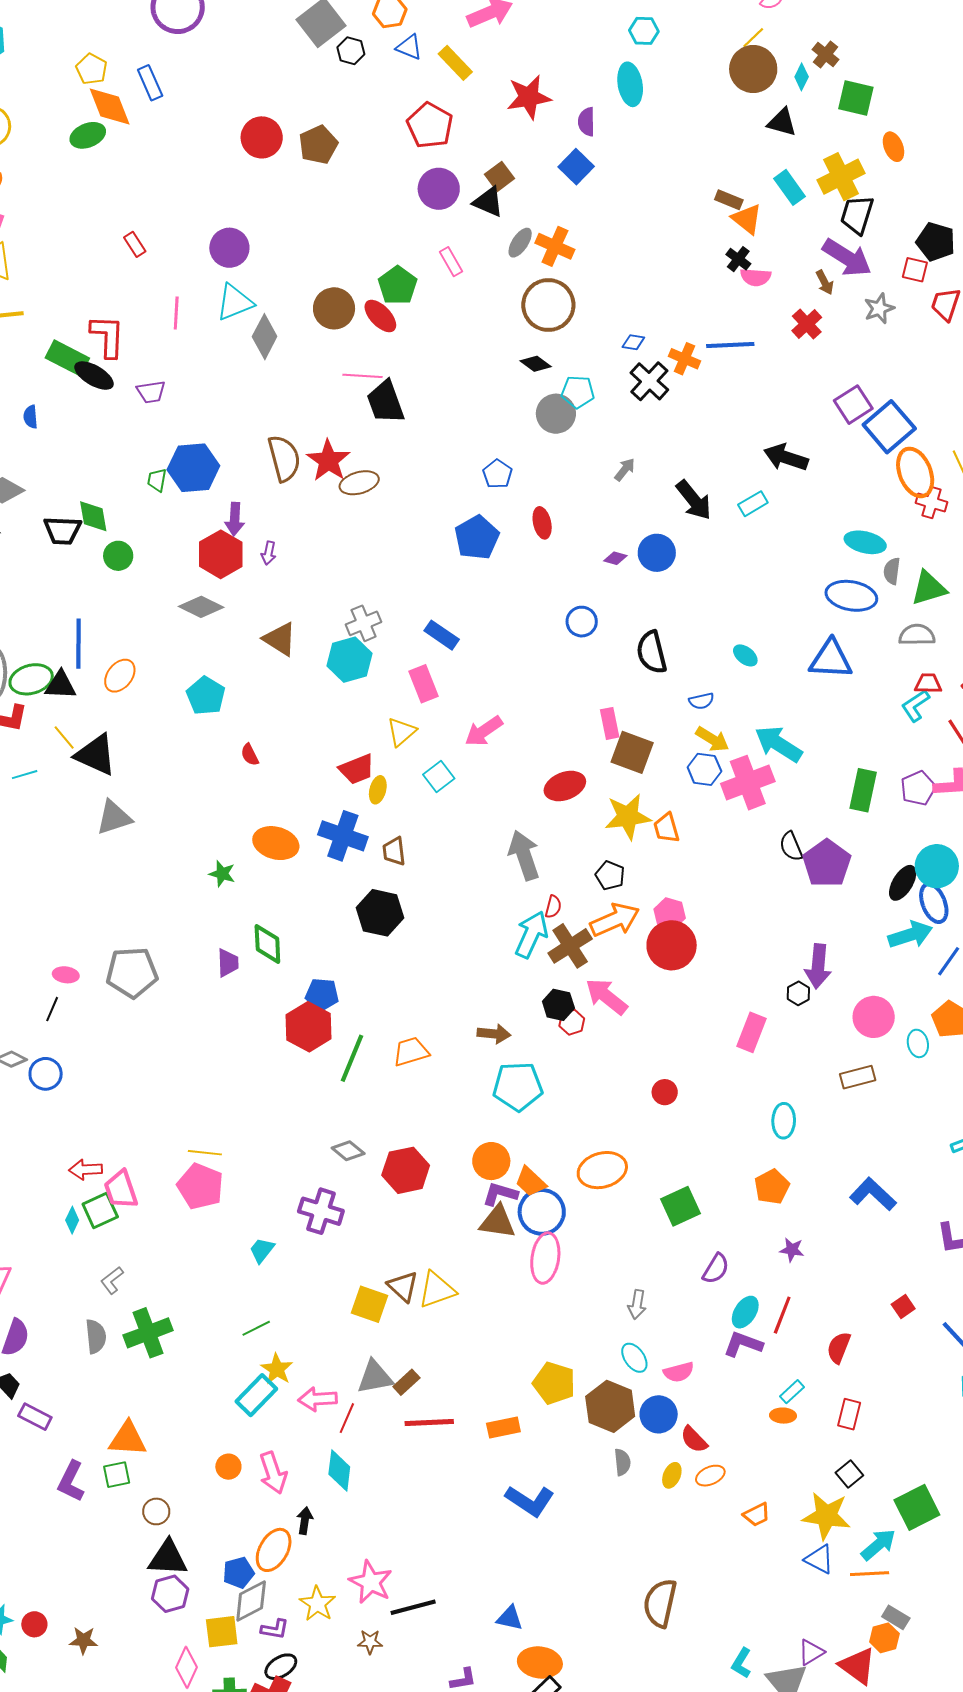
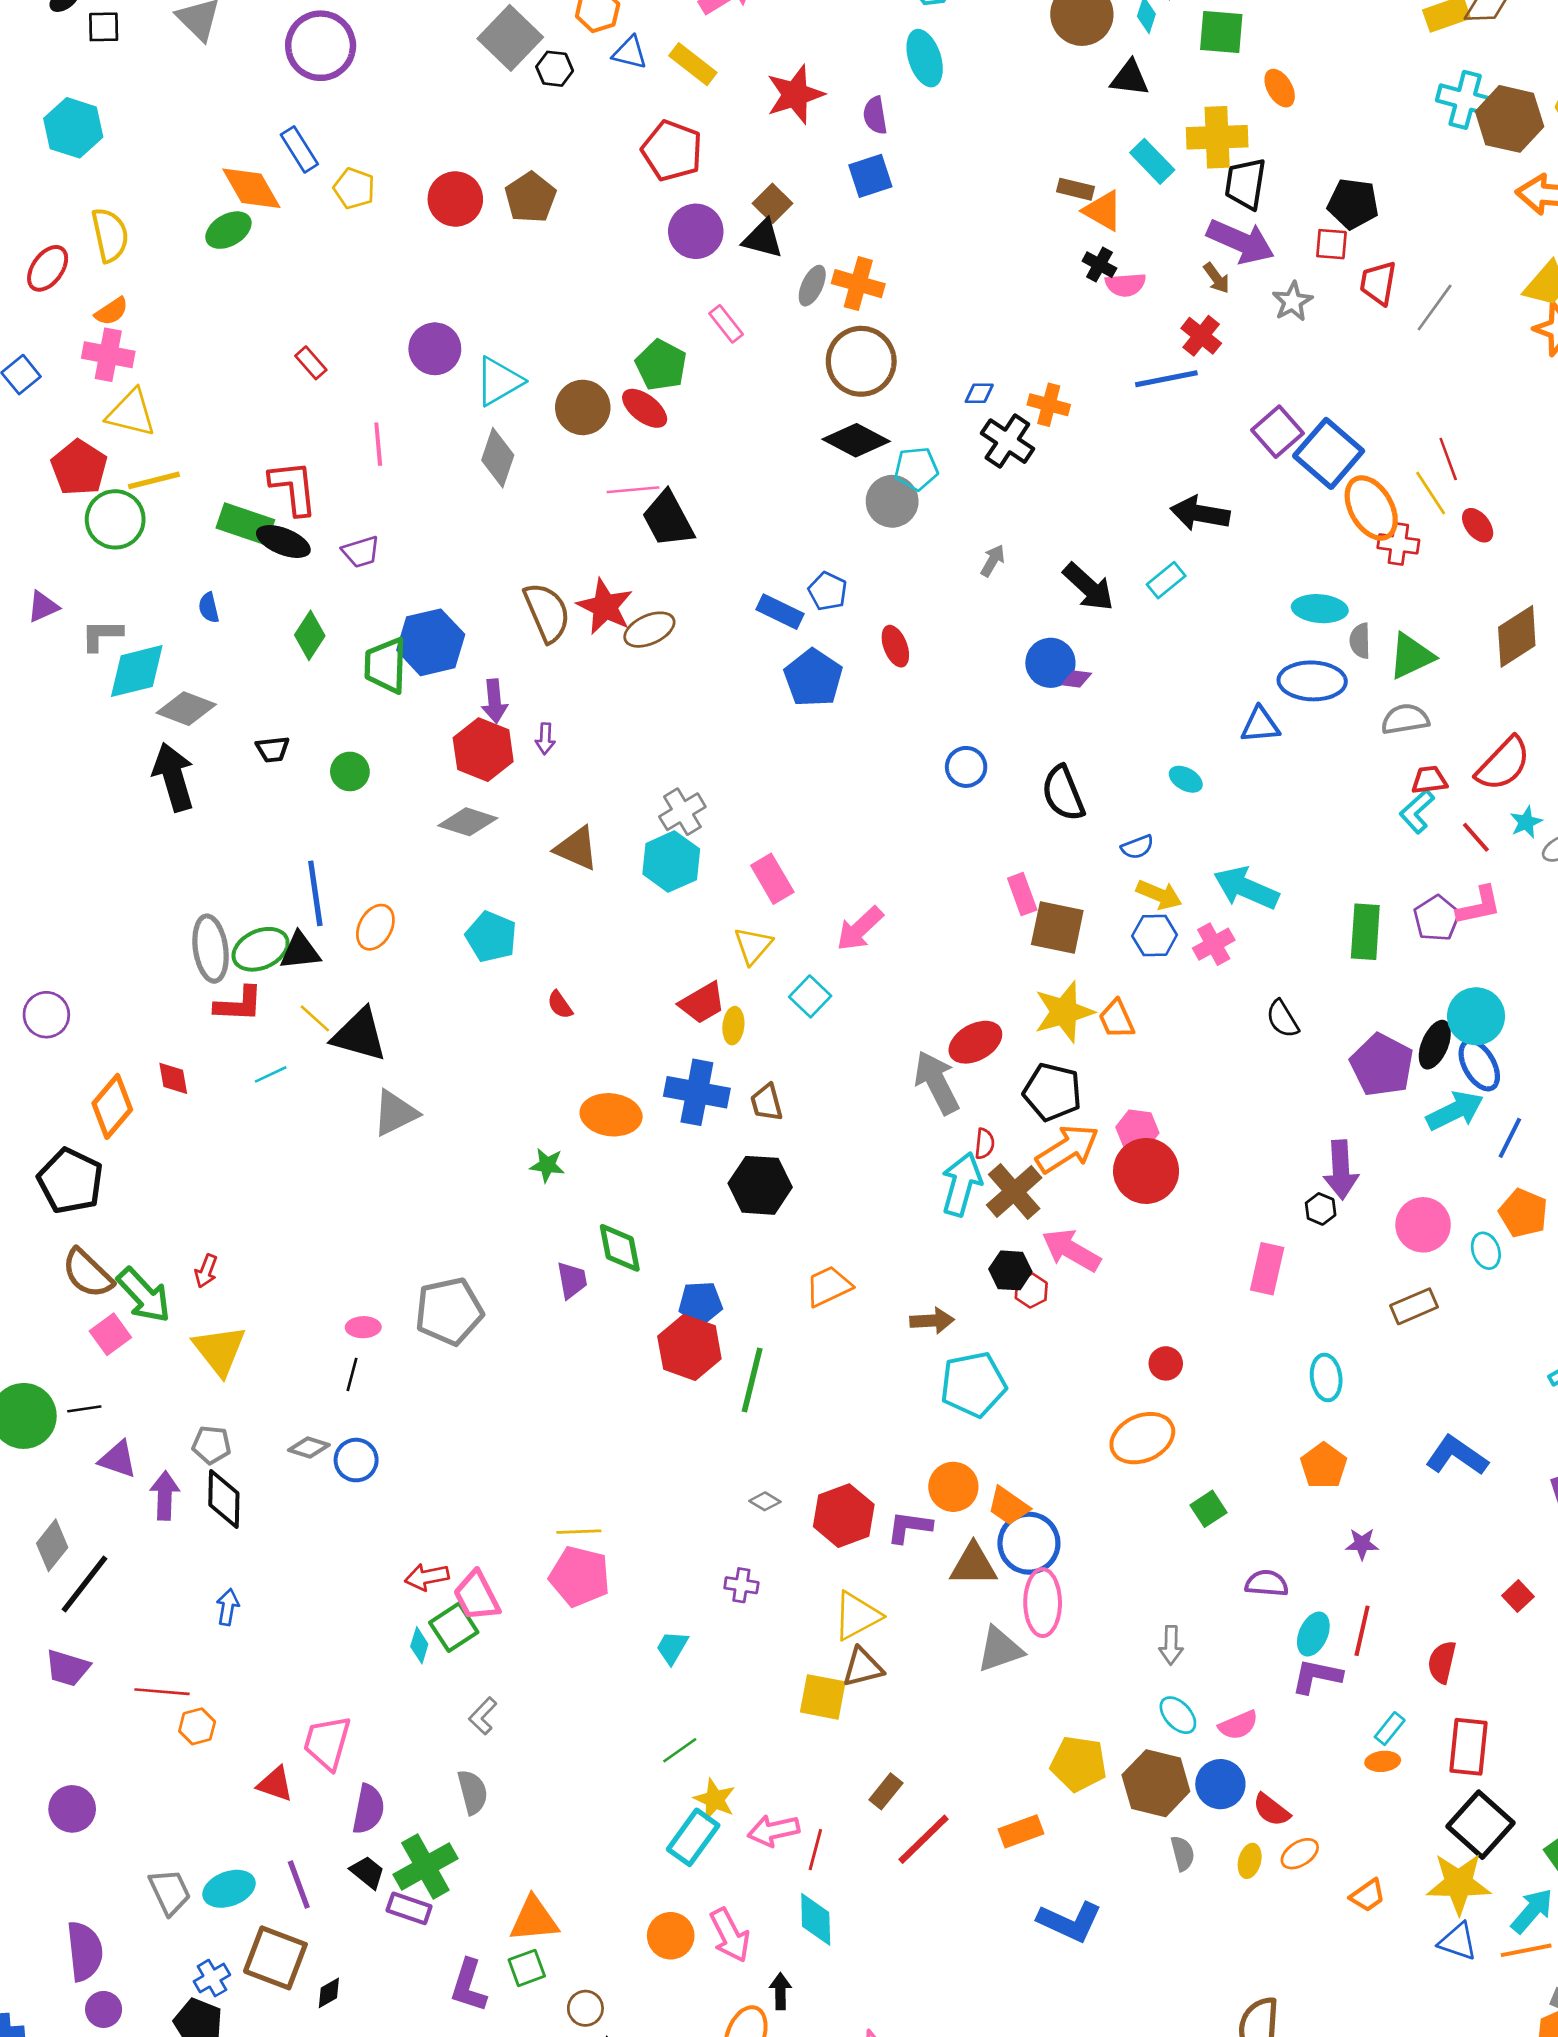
yellow pentagon: (91, 69) -> (354, 188), moved
blue square: (576, 167) -> (870, 176), turned 36
yellow cross: (841, 177) -> (1217, 137), turned 33
cyan triangle: (235, 302) -> (499, 381), moved
blue line: (730, 345) -> (1166, 379), moved
black diamond: (536, 364) -> (856, 440), size x1.6
green trapezoid: (157, 480) -> (386, 665), size x1.8
green diamond: (93, 516) -> (310, 635), moved, turned 51
black trapezoid: (63, 530) -> (273, 749), size x0.7
purple diamond: (615, 558) -> (1077, 679), moved
blue rectangle: (442, 635) -> (780, 612), moved
blue triangle: (831, 659) -> (1260, 725), moved, size x0.7
pink cross: (748, 783) -> (1214, 944), size x0.6
red ellipse: (565, 786) -> (975, 1042), moved
purple pentagon: (827, 863) -> (1382, 1065), moved
black pentagon: (610, 875) -> (1052, 1092), size x1.5
orange trapezoid: (411, 1052) -> (828, 1286), moved
gray diamond: (348, 1151) -> (765, 1501), size x0.7
orange ellipse: (602, 1170) -> (1142, 1438), moved
purple L-shape: (500, 1194) -> (909, 1527), moved
green square: (680, 1206) -> (1208, 1509), size x0.7
purple cross: (321, 1211) -> (741, 1585), size x0.6
purple semicircle: (716, 1269) -> (1267, 1583), turned -108
brown triangle: (403, 1286) -> (863, 1667), turned -48
yellow triangle: (437, 1290) -> (857, 1616), moved
green cross: (148, 1333) -> (425, 1866), moved
gray triangle: (375, 1377) -> (1000, 1649), moved
red rectangle: (849, 1414) -> (1468, 1747), size x1.4
red line: (429, 1422) -> (923, 1839), turned -33
orange circle: (228, 1467) -> (671, 1936), size x1.4
black square: (849, 1474) -> (1481, 1825), size x1.8

